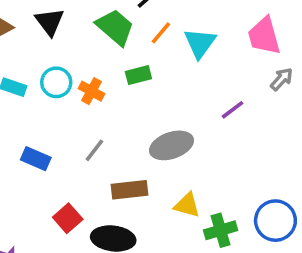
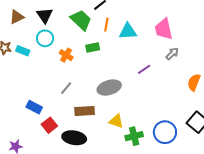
orange line: (161, 33) -> (106, 25), turned -32
cyan triangle: (200, 43) -> (128, 31), turned 48
cyan circle: (56, 82) -> (45, 38), moved
blue rectangle: (36, 159) -> (34, 107), moved

